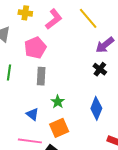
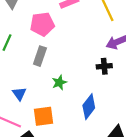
black cross: (100, 69) -> (104, 66), turned 32
green star: (58, 102) -> (59, 82), moved

